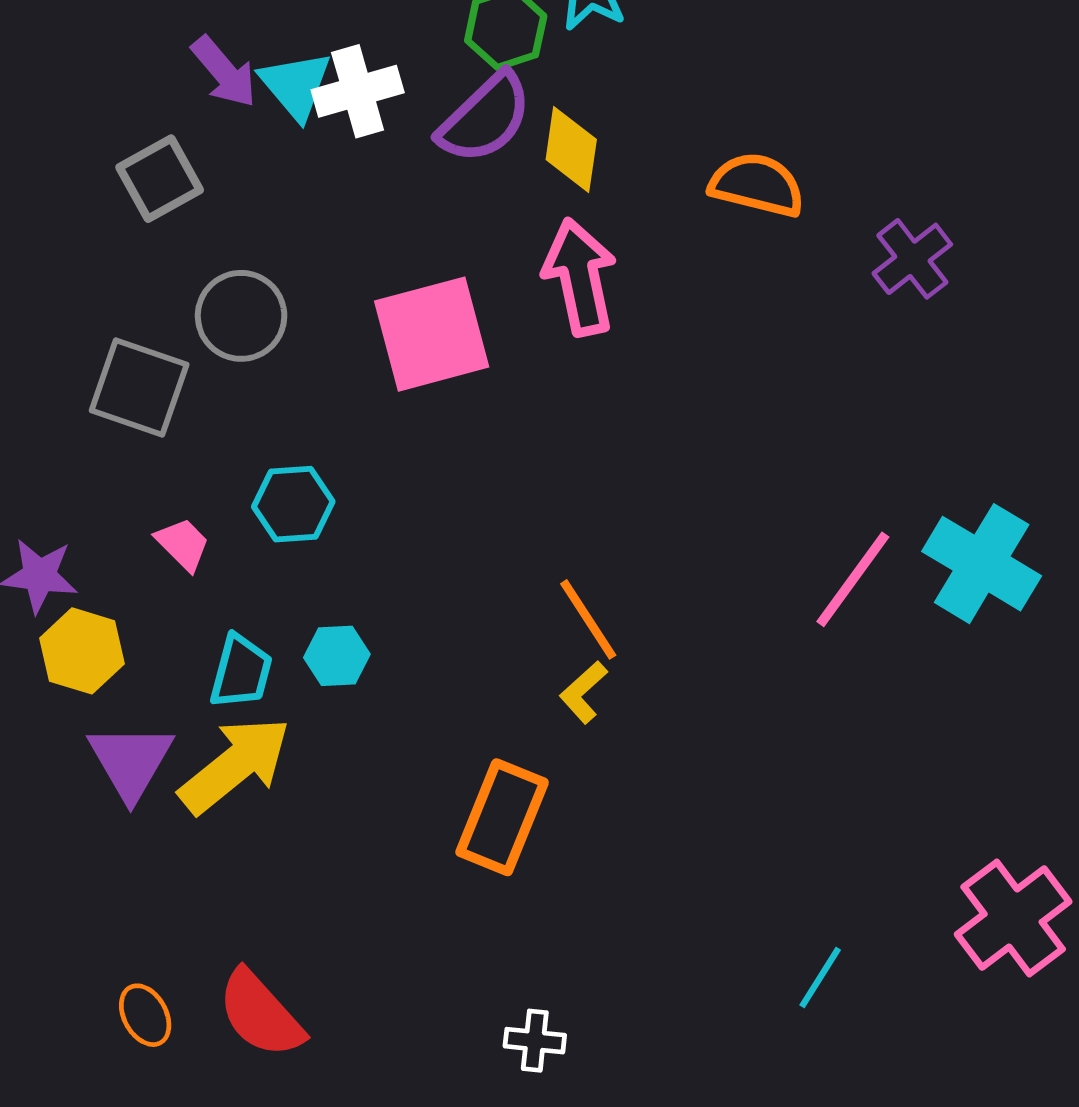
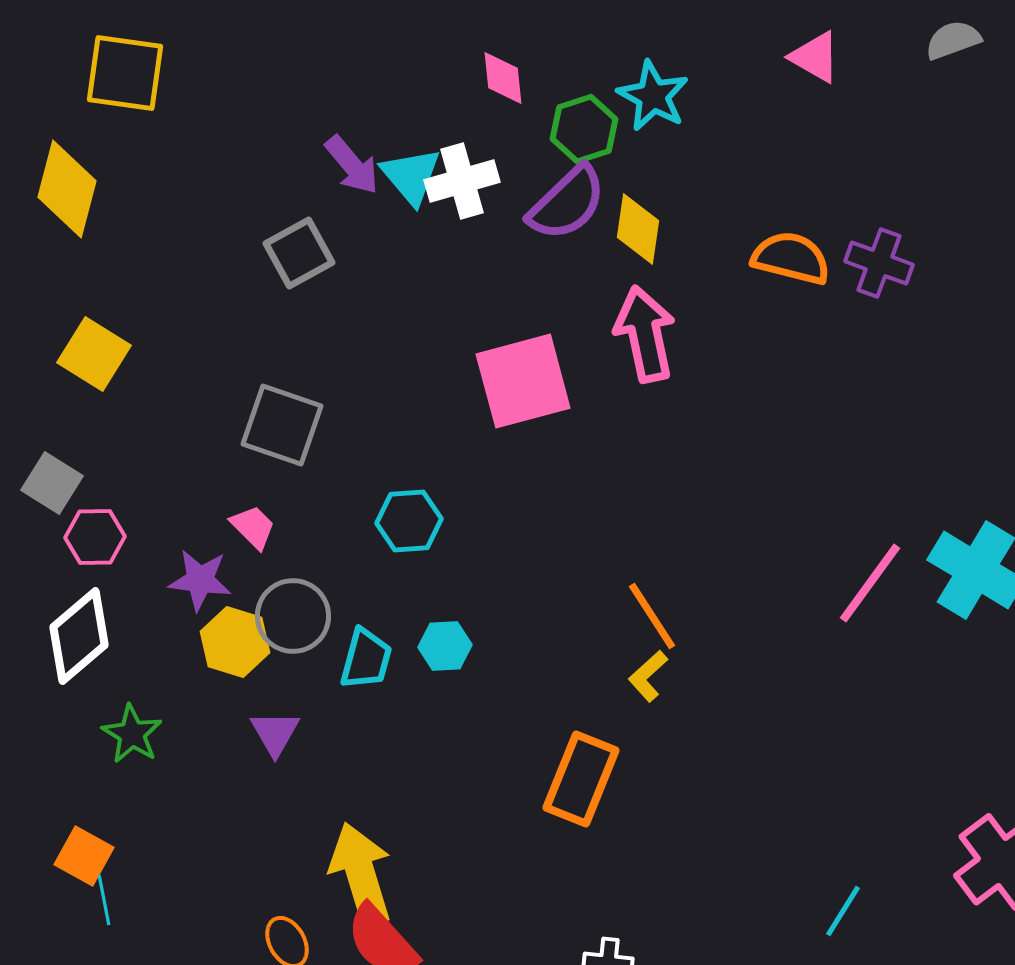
purple cross: (912, 259) -> (879, 263), moved, turned -32
gray circle: (241, 316) -> (293, 616), moved
pink trapezoid: (183, 544) -> (253, 527), moved
purple triangle: (131, 761) -> (275, 733), size x0.7
yellow arrow: (235, 765) -> (361, 874), moved, turned -68

